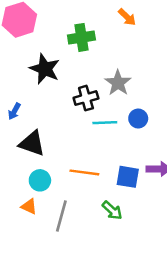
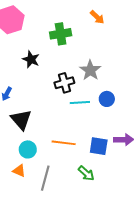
black star: (45, 69) -> (31, 59), size x0.7
black triangle: (32, 143) -> (21, 120), turned 30

